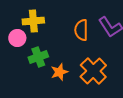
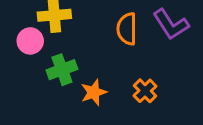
orange cross: (93, 71) -> (145, 91), size x0.6

